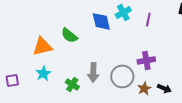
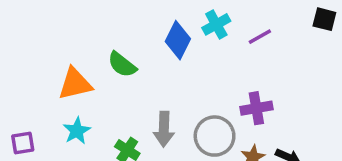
purple line: (148, 19) -> (260, 37), turned 48
blue diamond: (101, 21) -> (178, 40), turned 40

